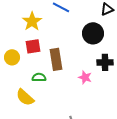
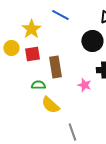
yellow circle: (12, 57) -> (11, 48), moved
yellow semicircle: (25, 97) -> (50, 105), moved

